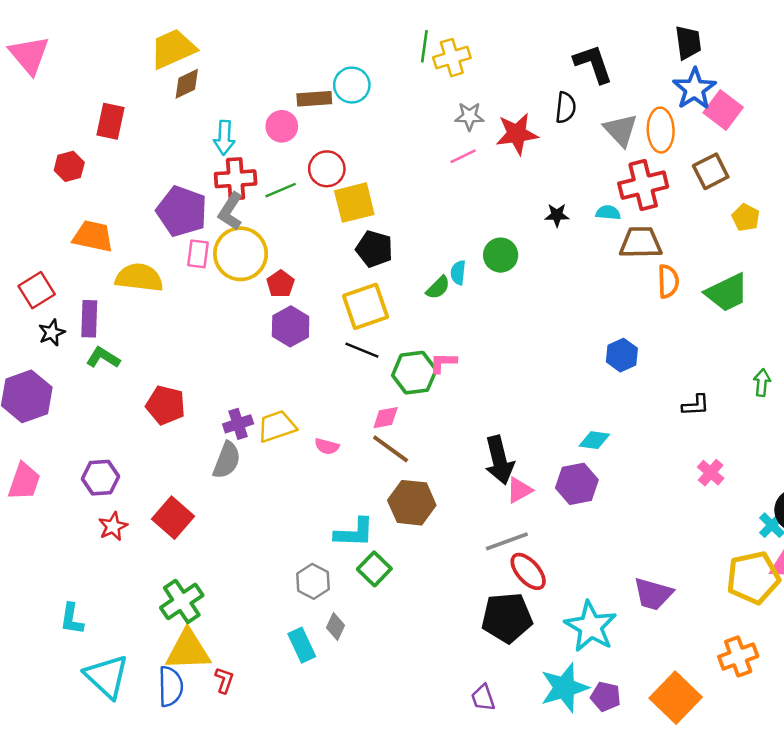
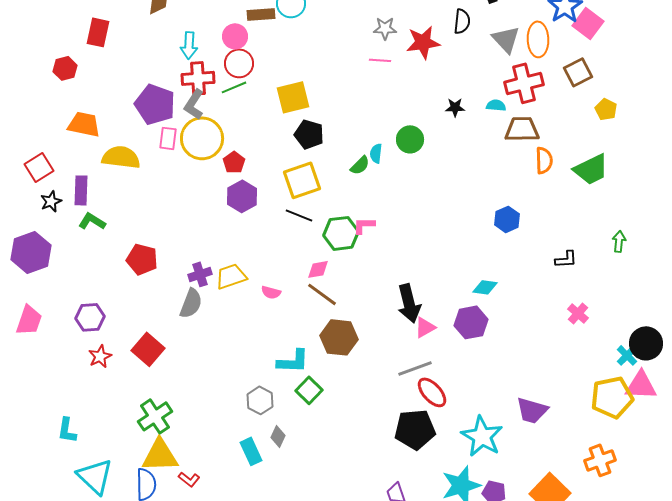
pink line: (463, 156) -> (380, 60), turned 30
red circle: (327, 169) -> (239, 63), moved
red L-shape: (224, 680) -> (189, 479), turned 110

